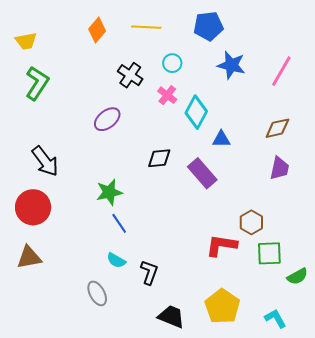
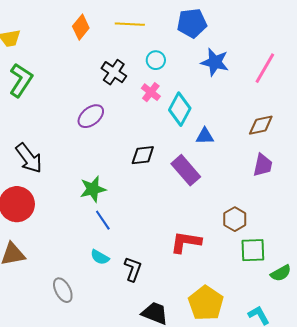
red L-shape: (221, 245) -> (186, 242), moved
gray ellipse: (97, 293) -> (63, 290), moved

